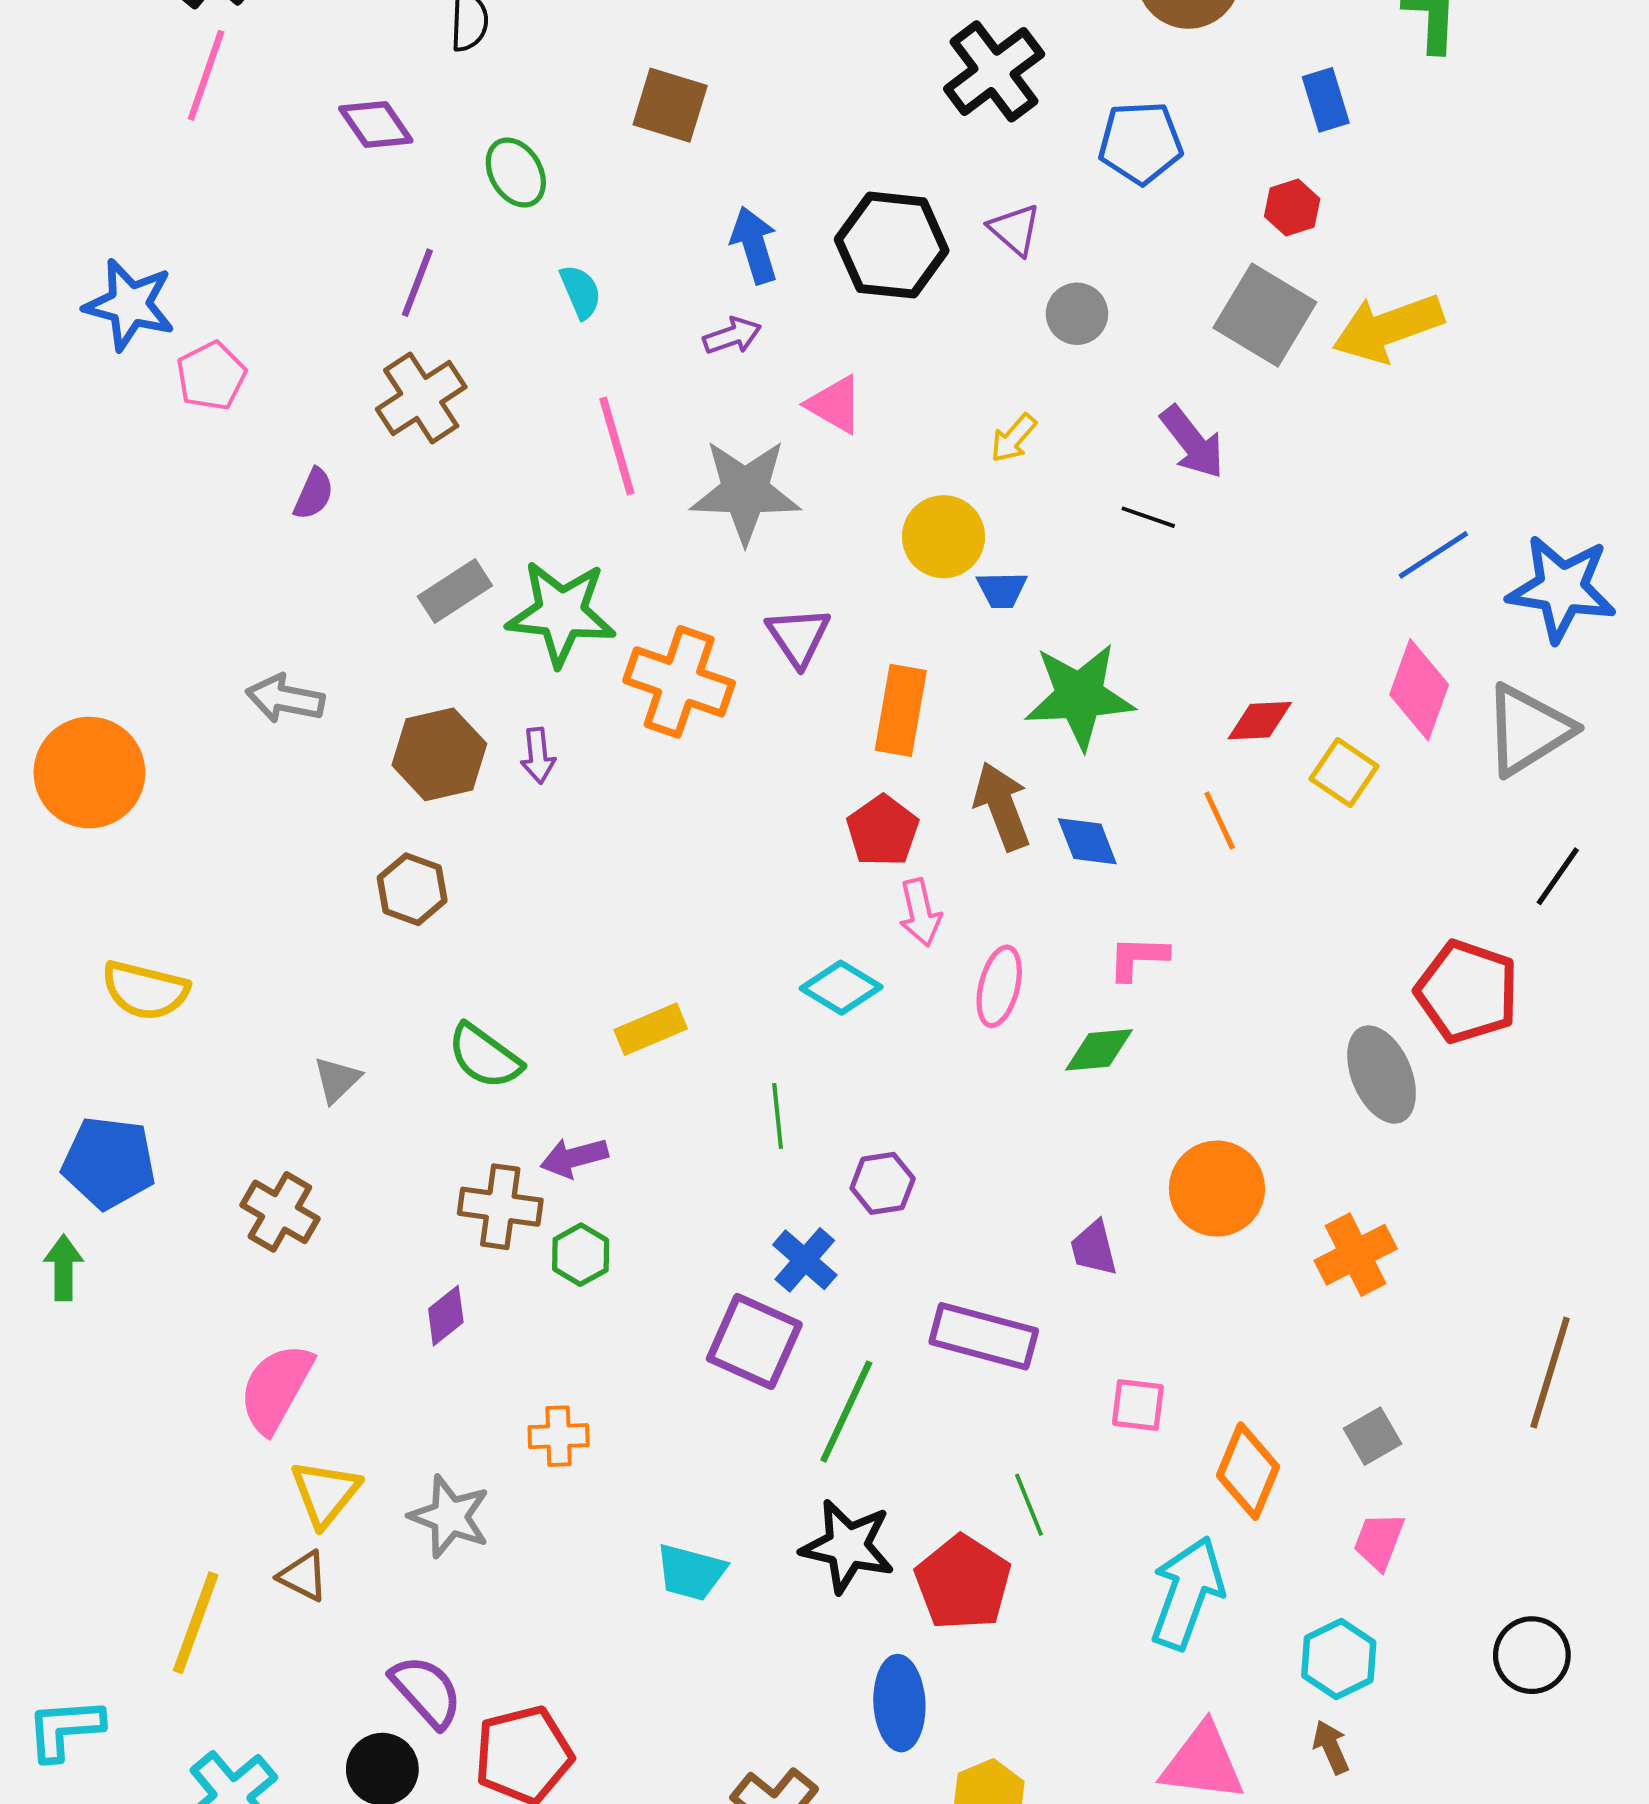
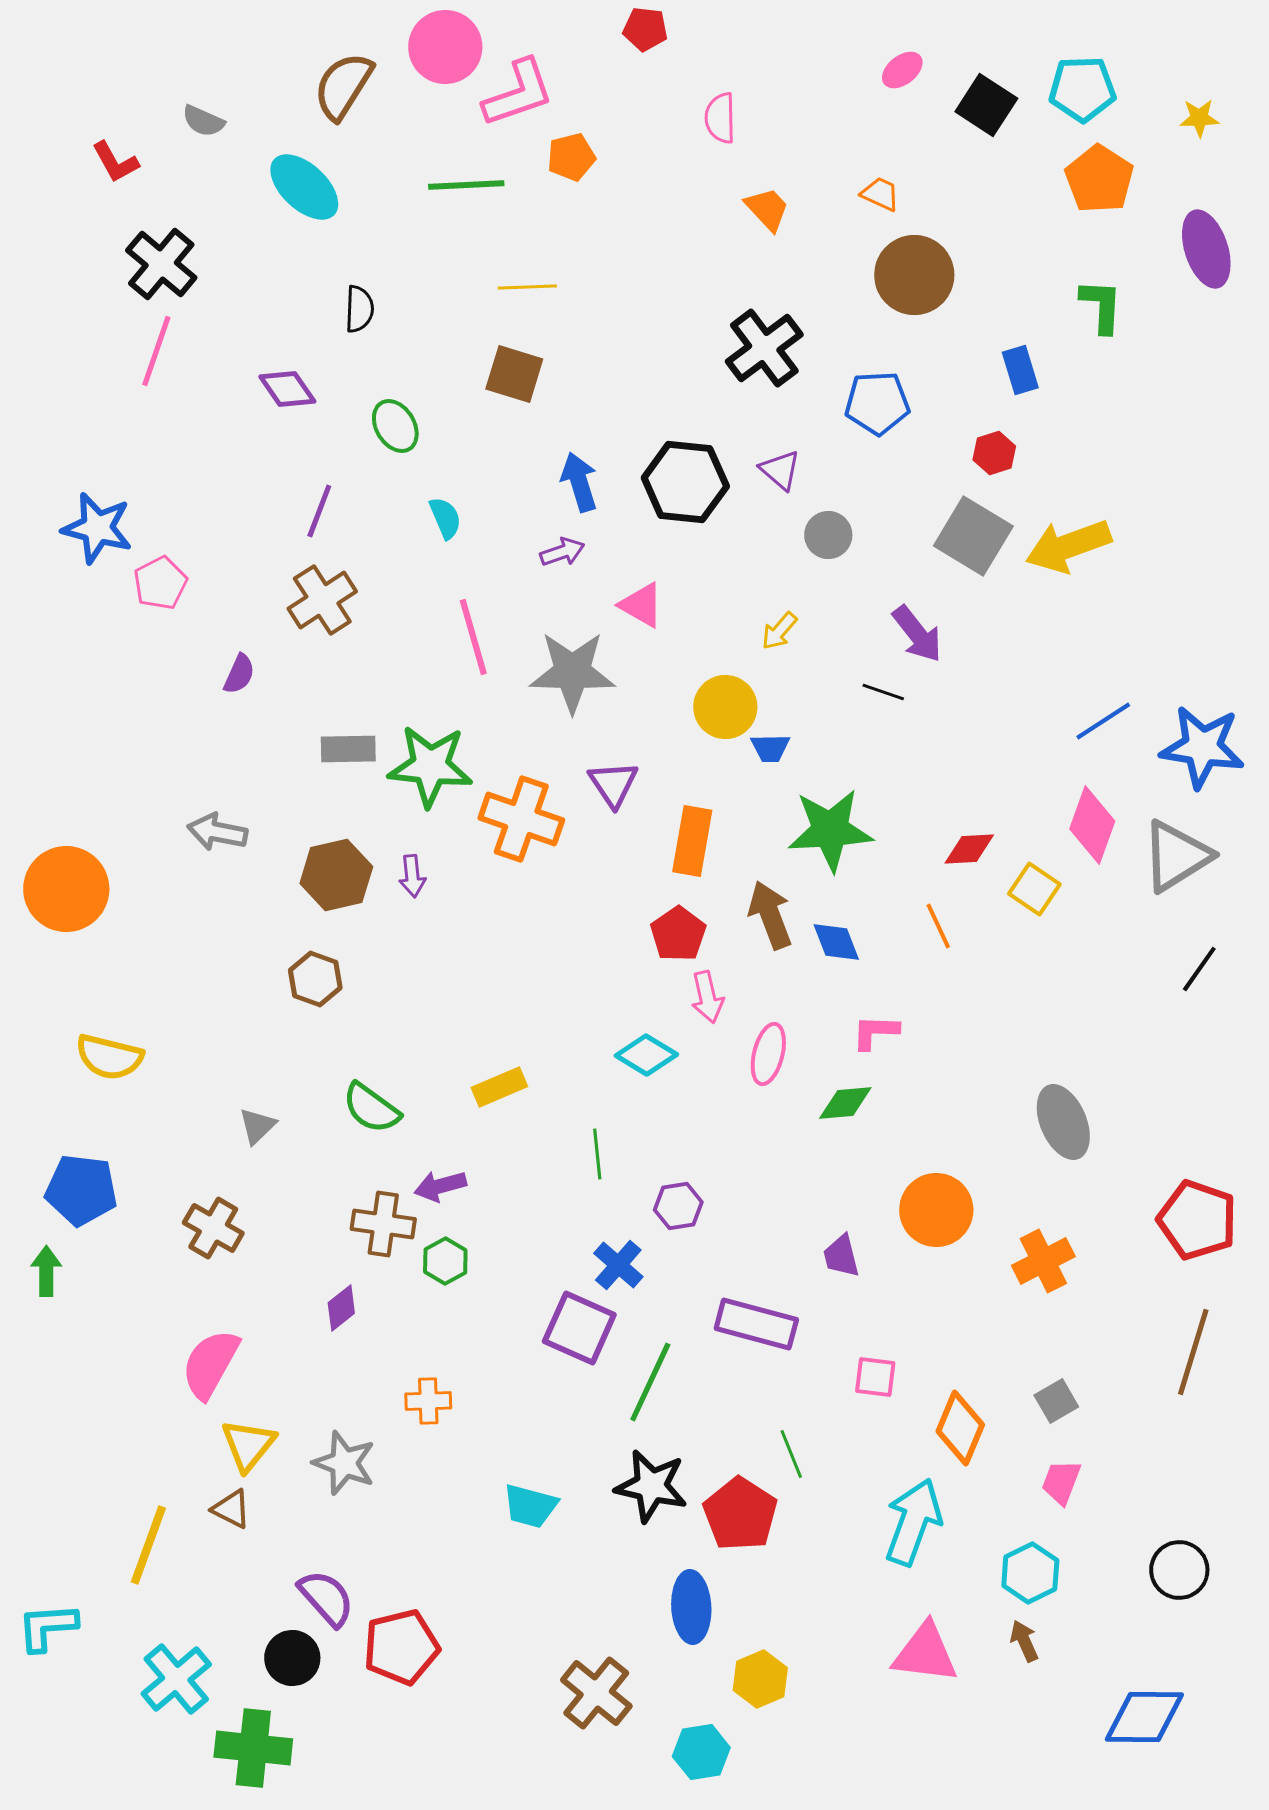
gray rectangle: (455, 591) -> (348, 749), turned 32
red pentagon: (1467, 992) -> (1197, 1220), moved

